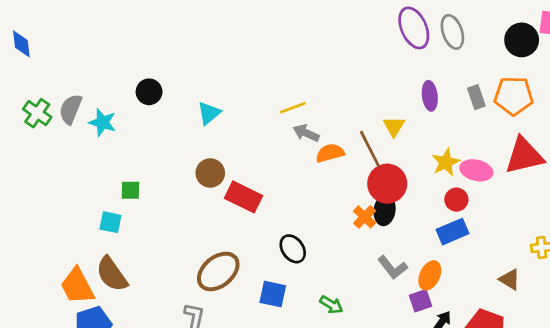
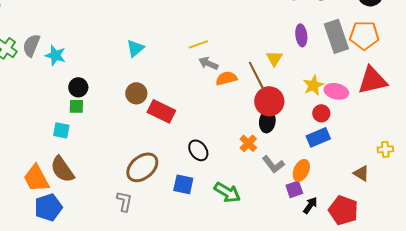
black circle: (149, 92) -> (78, 87), moved
gray rectangle: (476, 97) -> (336, 36), size x1.8
orange cross: (365, 217) -> (248, 143), moved
green arrow: (331, 305) -> (227, 192), size x1.5

